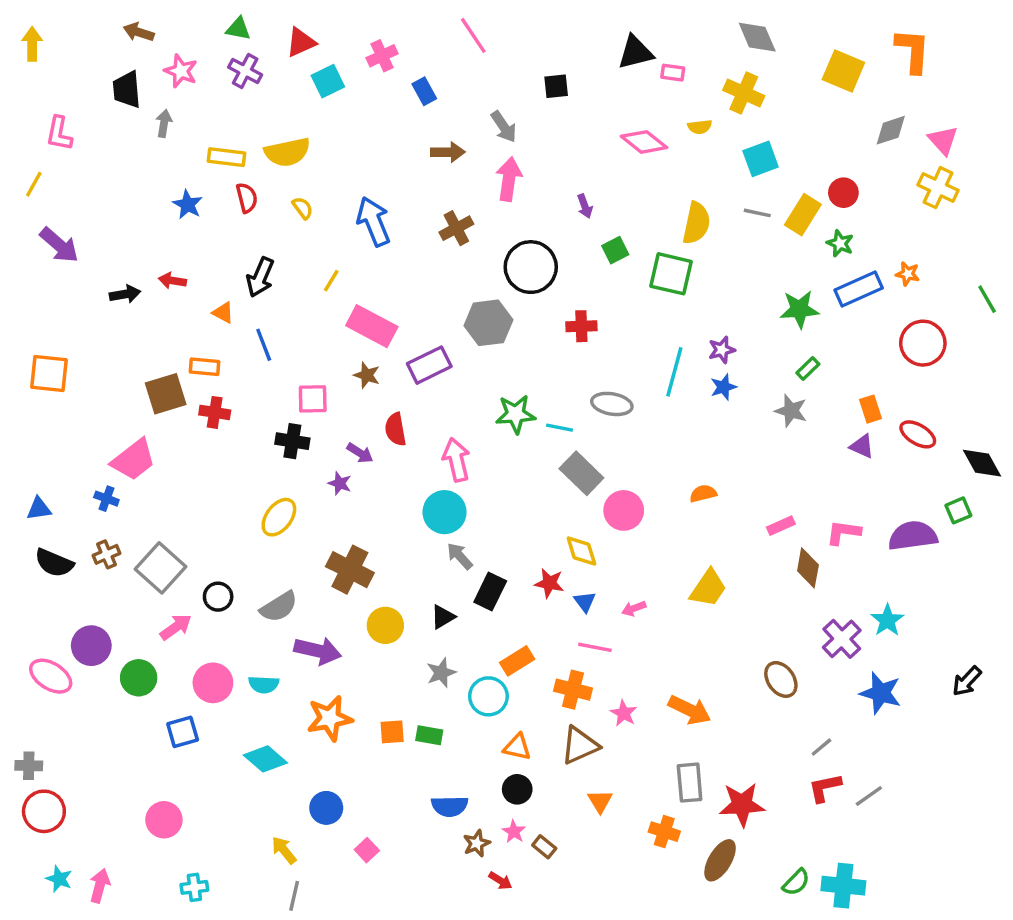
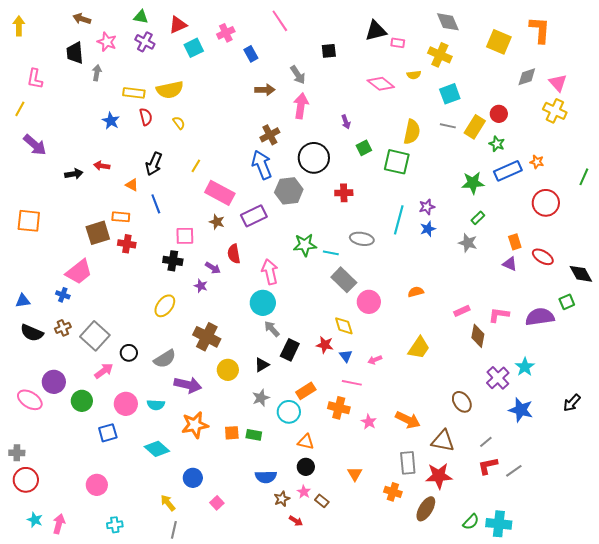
blue arrow: (374, 221) -> (262, 165), moved
green line: (987, 299) -> (584, 177), turned 54
brown triangle: (580, 745) -> (443, 441), moved, turned 35

